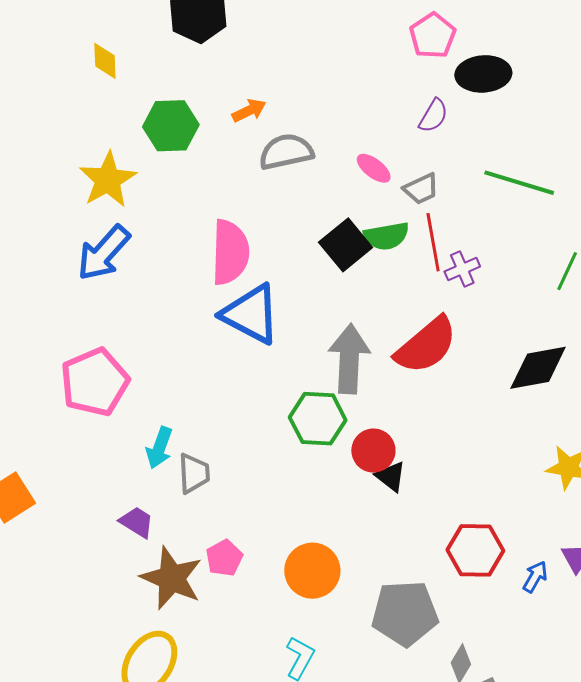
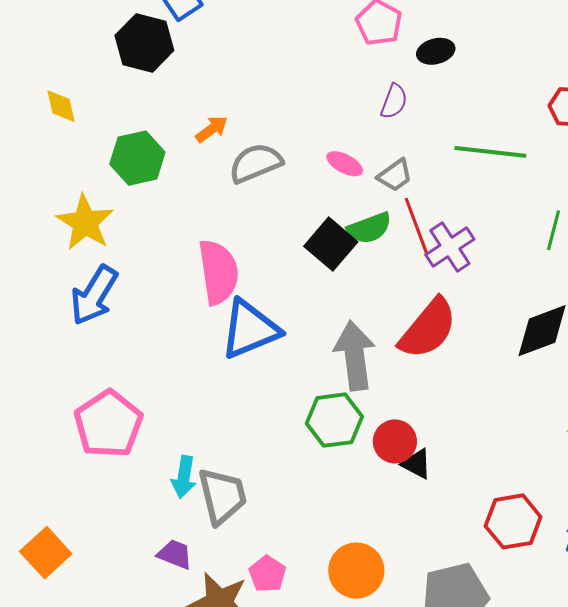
black ellipse: (483, 74) -> (436, 51), size x0.7
purple cross: (462, 269) -> (450, 247), size x1.4
blue triangle: (251, 314) -> (250, 329), turned -40
gray trapezoid: (194, 473) -> (222, 496), size x1.4

